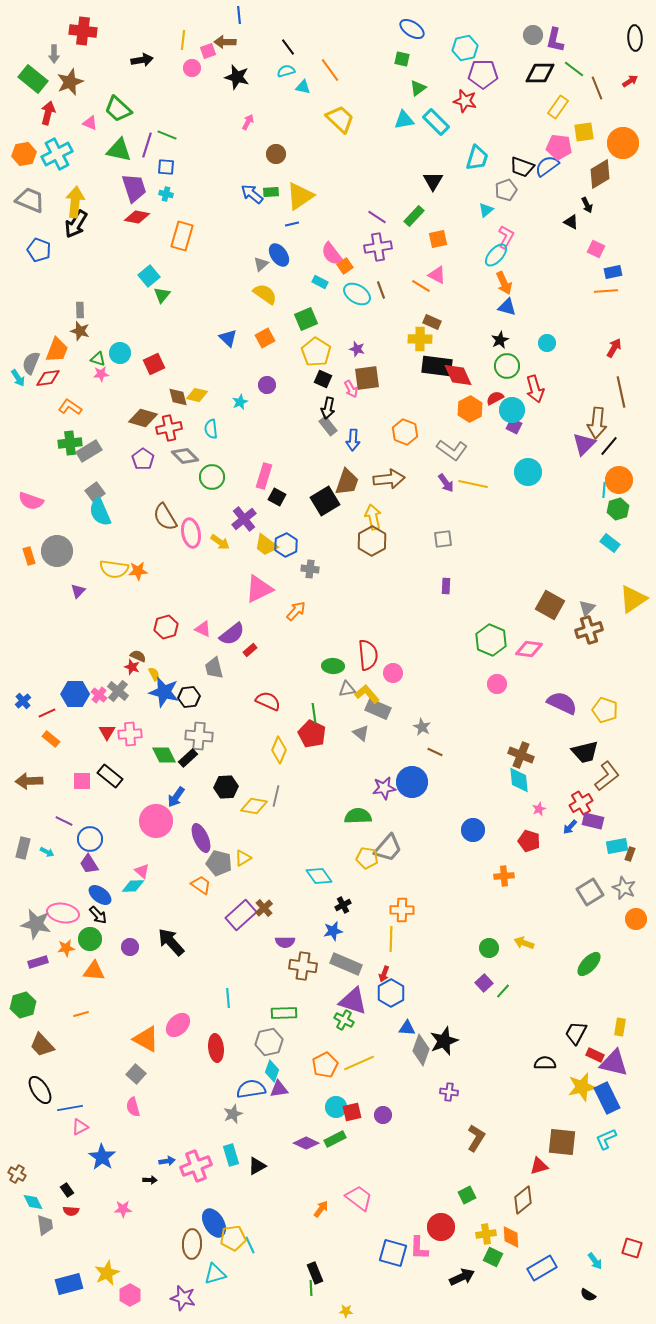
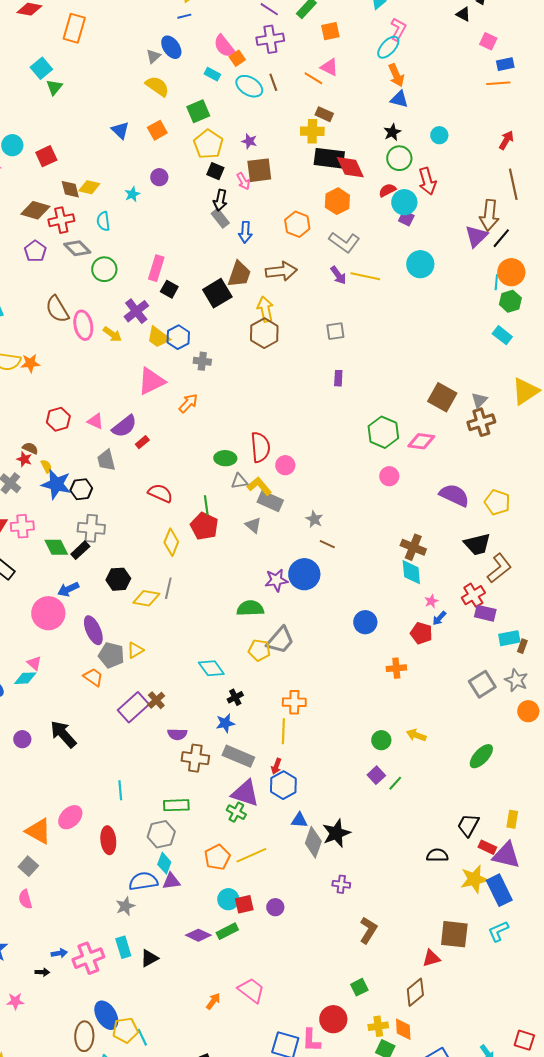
orange hexagon: (470, 409) -> (337, 201), moved
blue arrow: (176, 797) -> (68, 589), turned 30
blue arrow: (570, 827) -> (439, 618), moved

